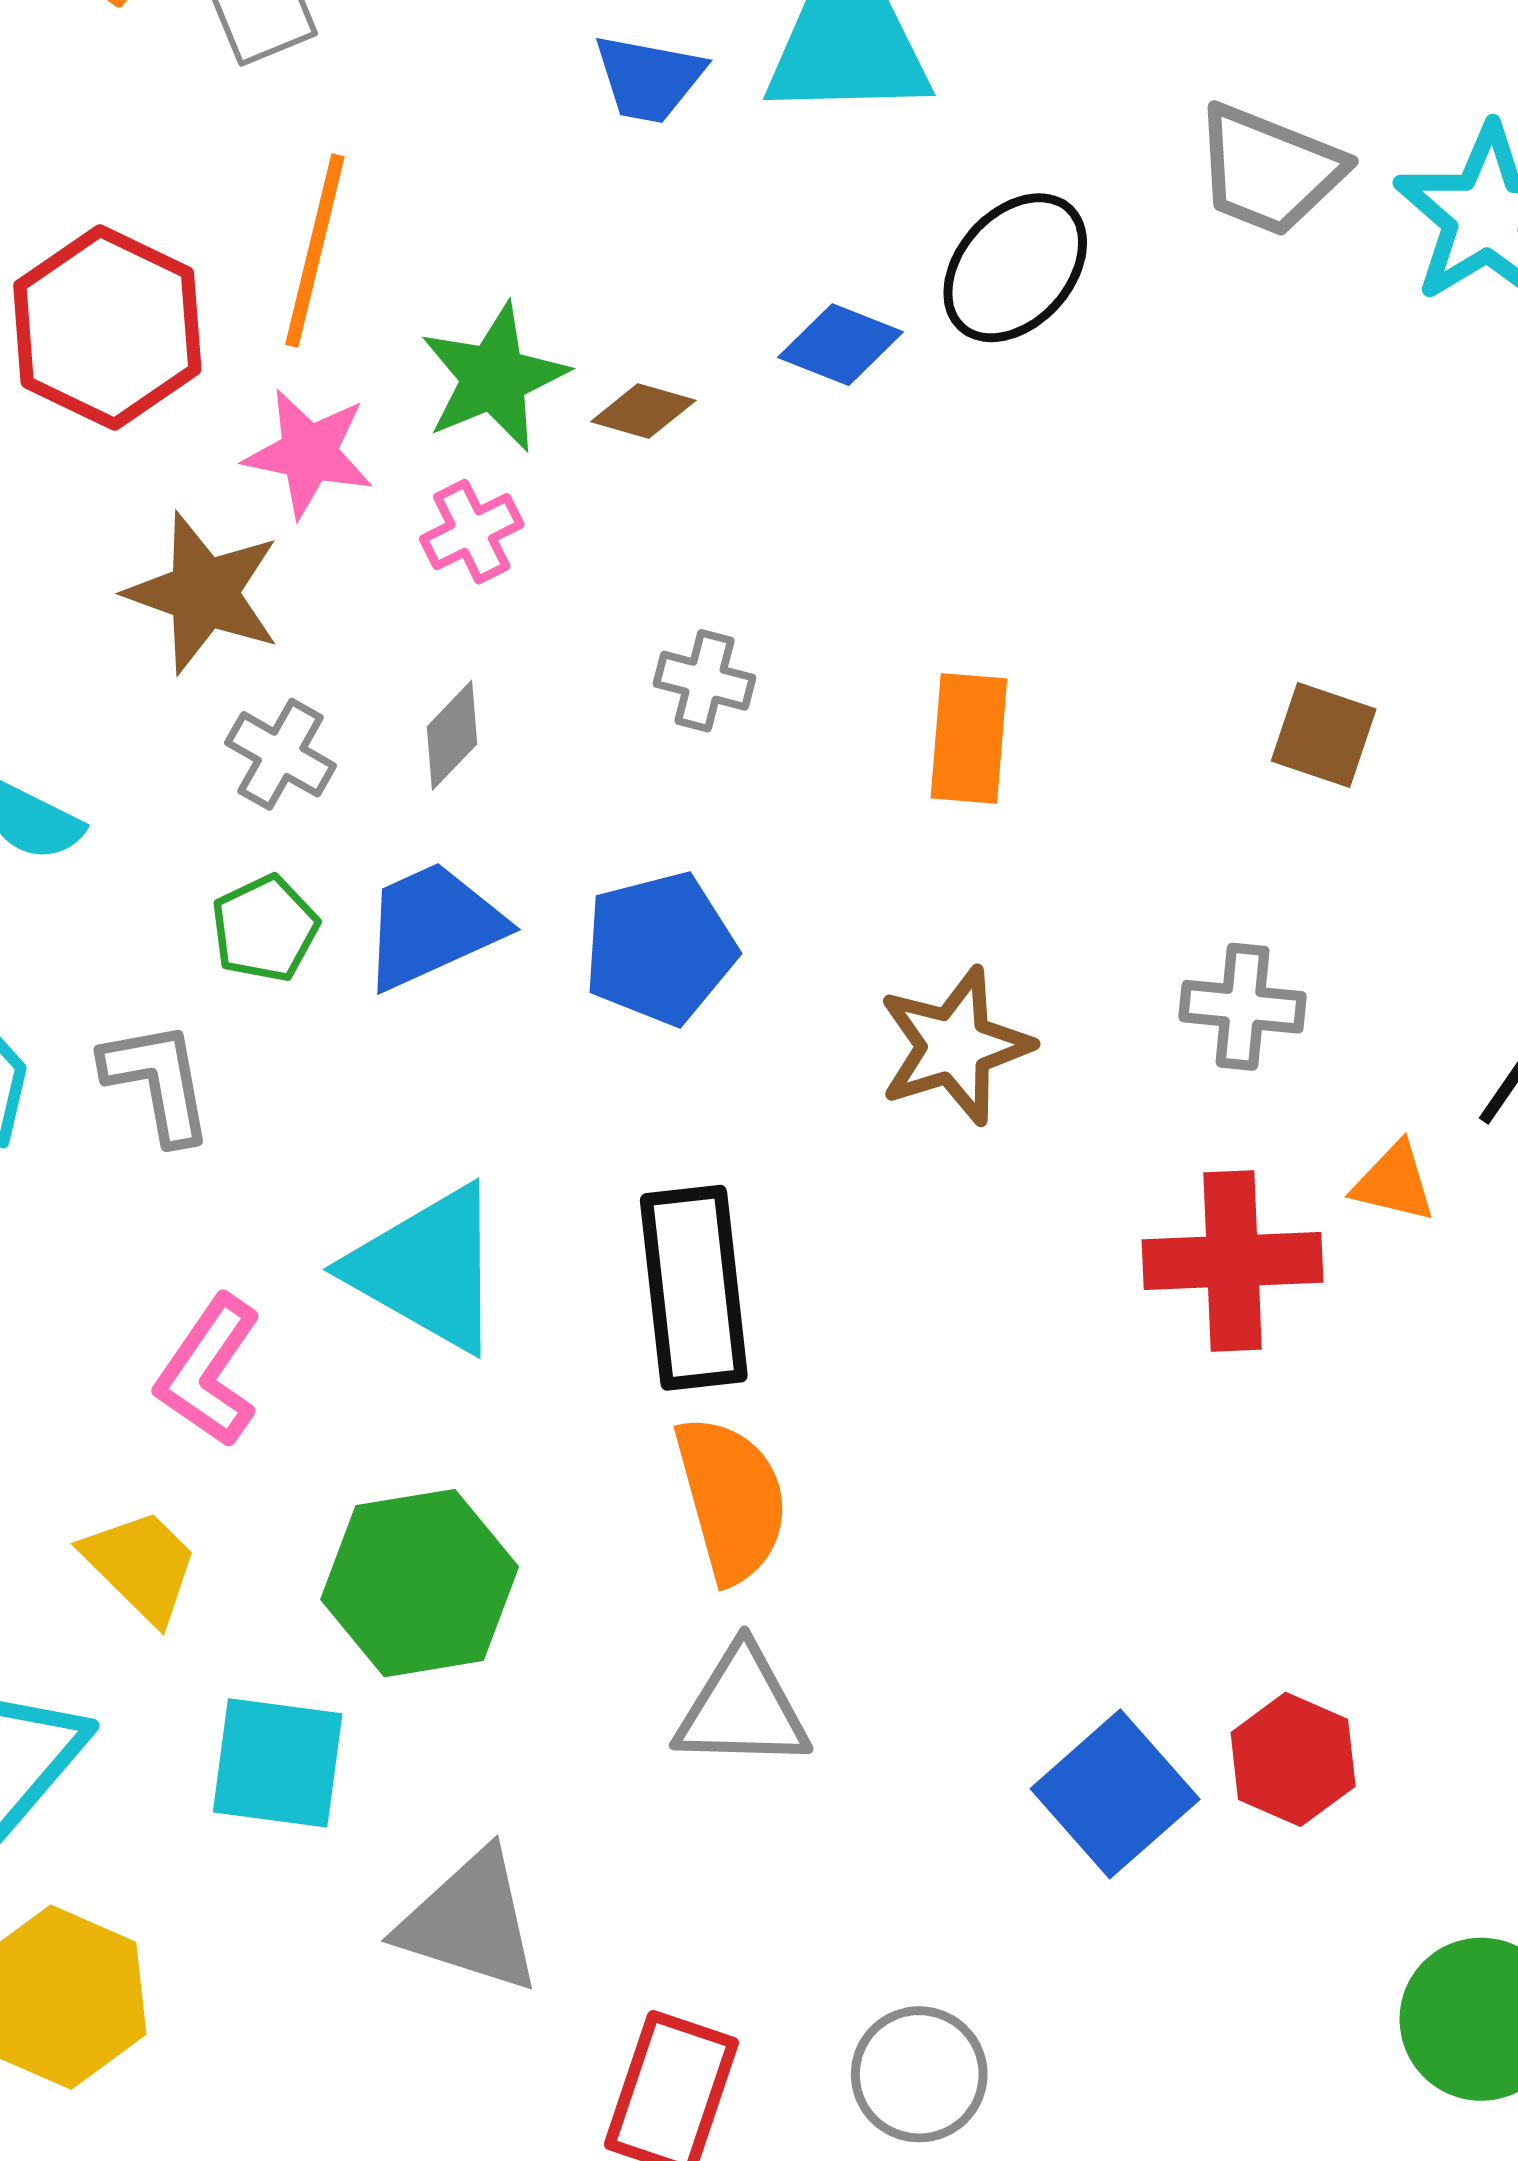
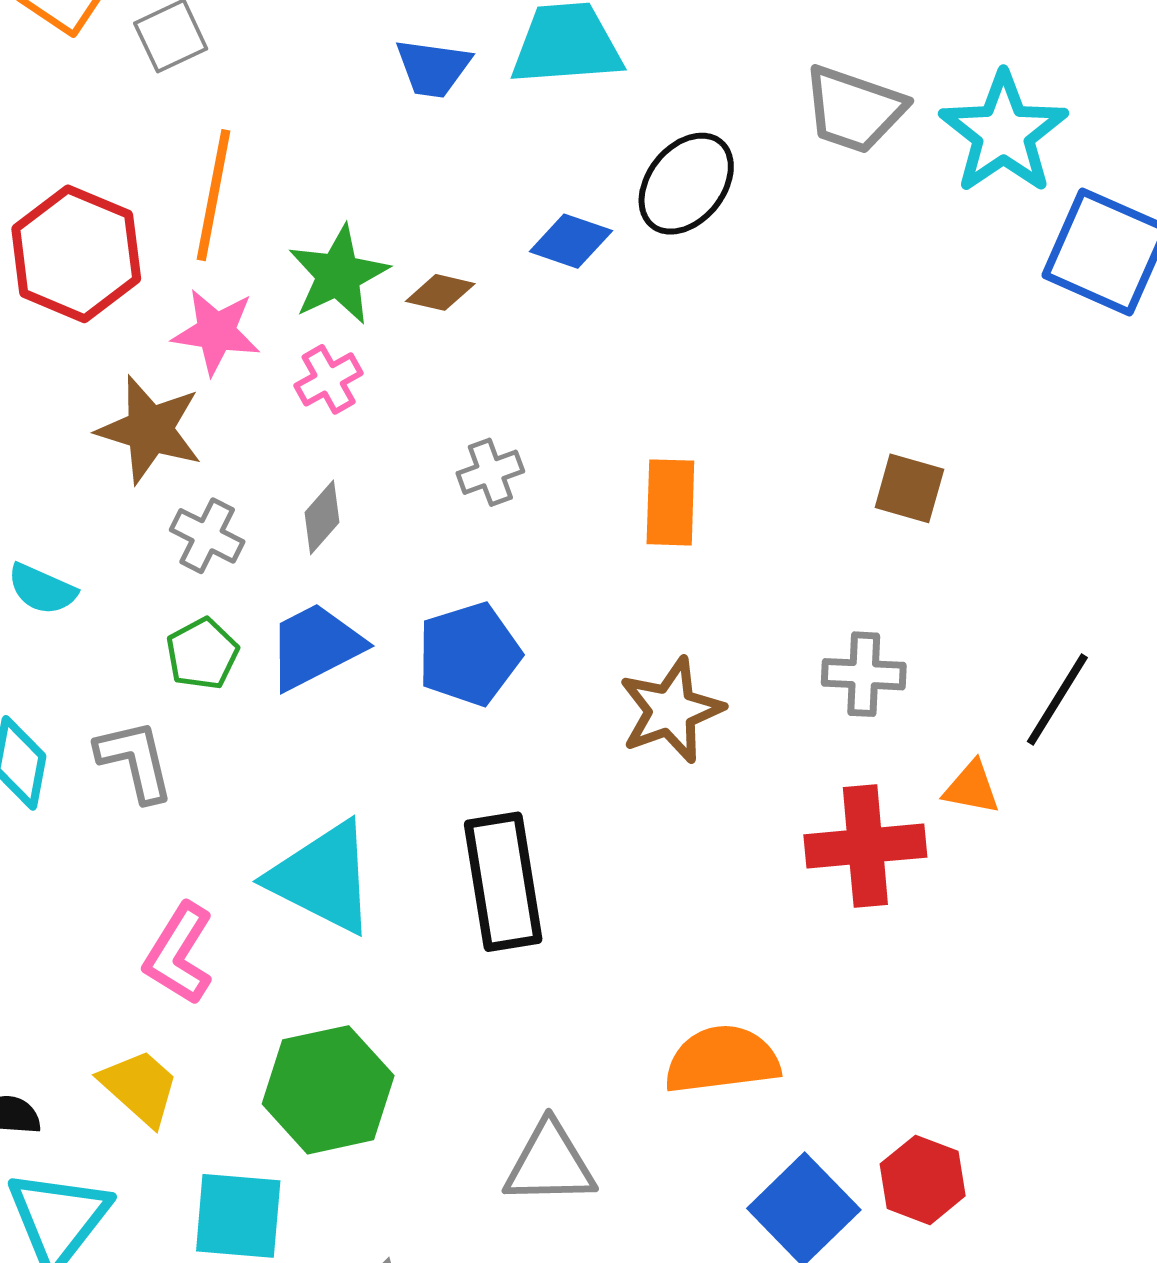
gray cross: (704, 681) -> (490, 472), turned -32
orange semicircle: (731, 1499) -> (722, 1060), moved, turned -79

